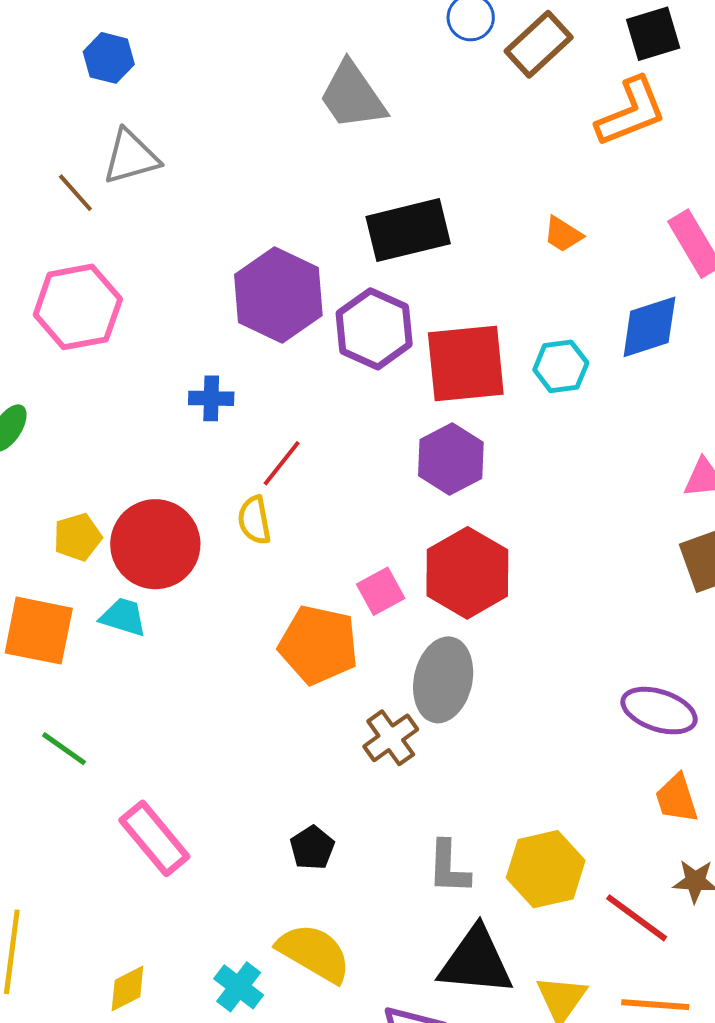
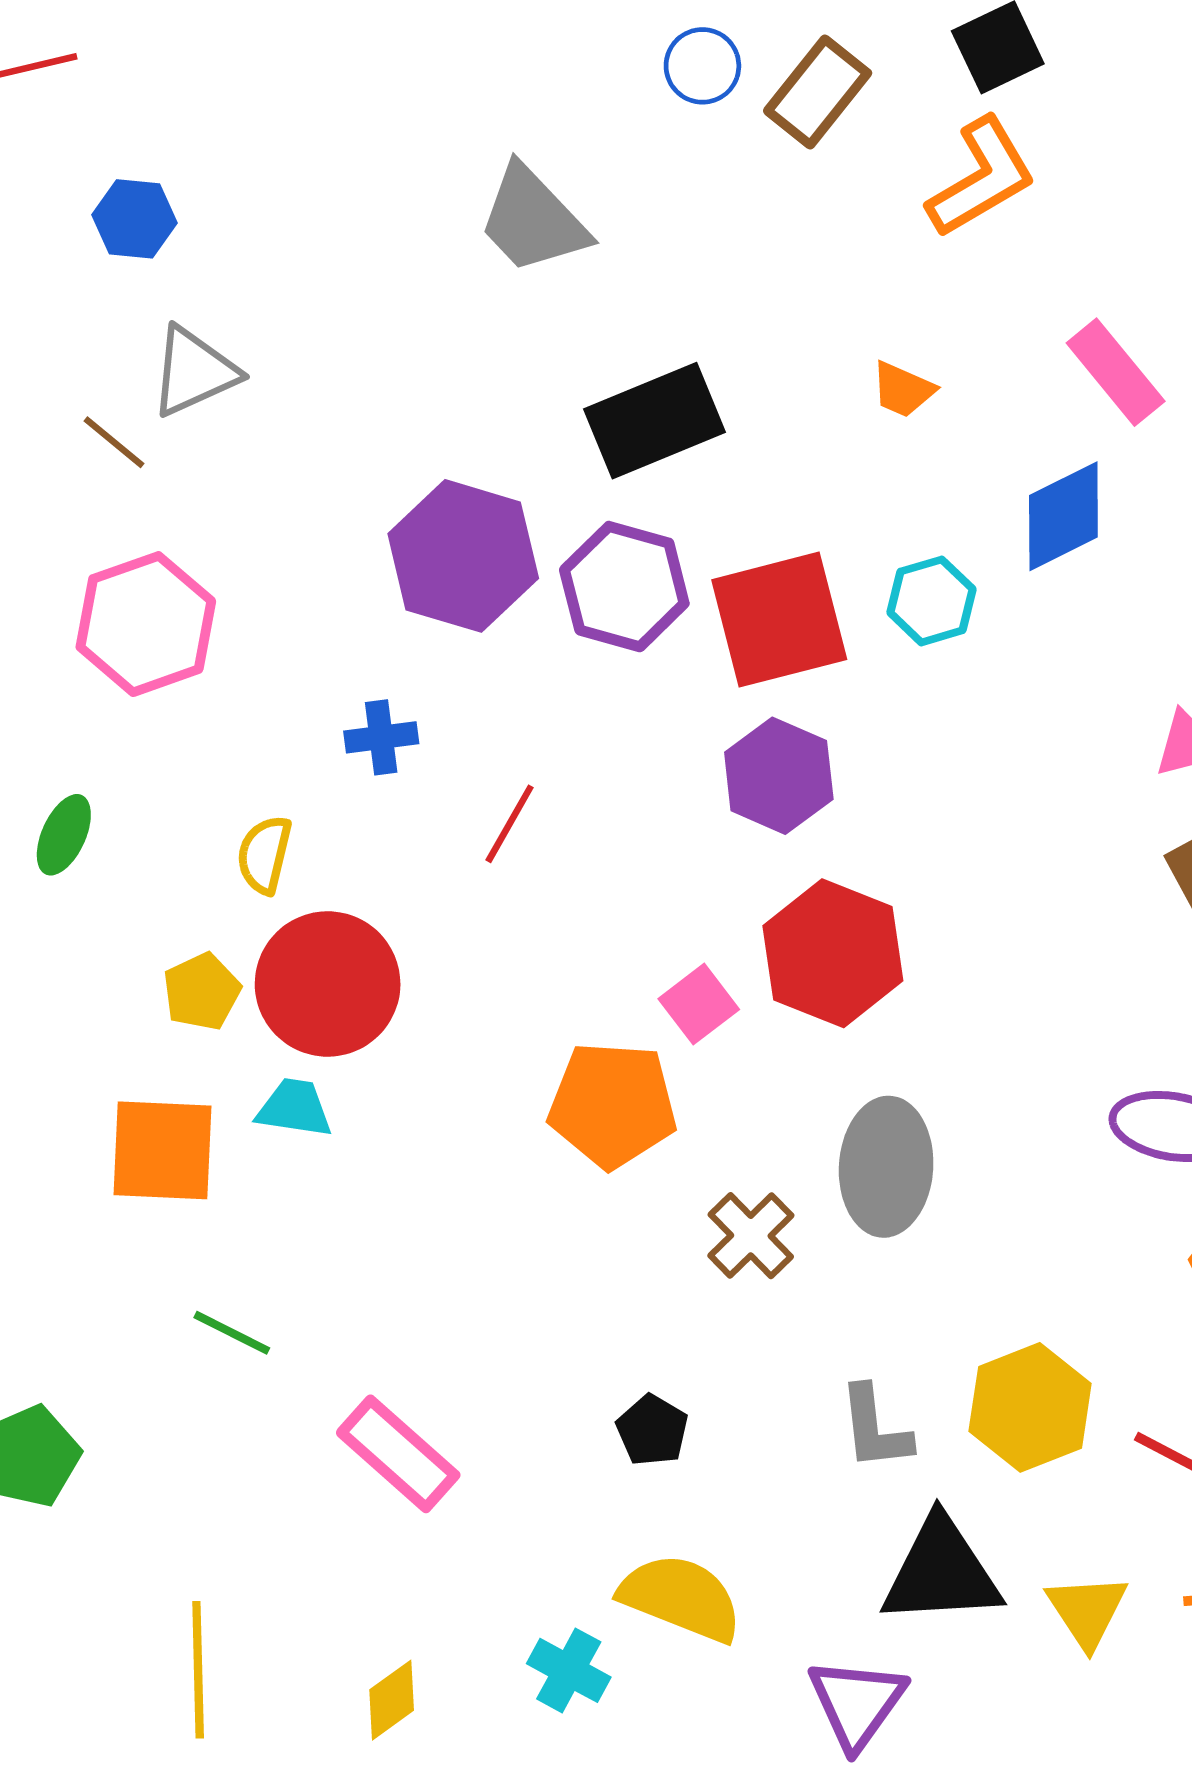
yellow semicircle: (254, 520) -> (264, 855), moved, turned 33
gray ellipse: (443, 680) -> (886, 1167), moved

